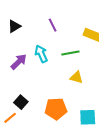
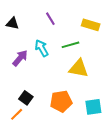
black triangle: (14, 26) -> (12, 23), turned 48
yellow triangle: (76, 77) -> (79, 68), size x1.5

